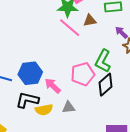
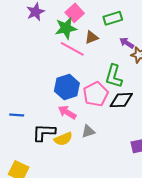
blue hexagon: (30, 73) -> (67, 87), moved
black diamond: (105, 85) -> (121, 100), turned 50

